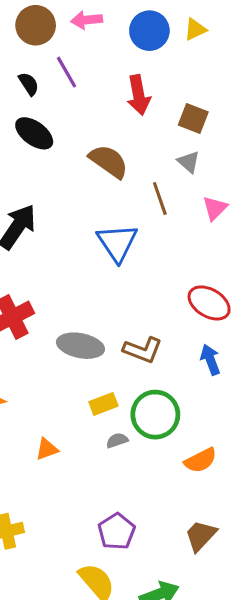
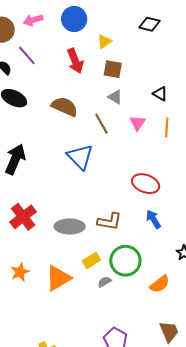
yellow triangle: (195, 29) -> (104, 41), moved
orange triangle: (47, 449) -> (58, 278), moved, size x1.8
brown trapezoid: (201, 536) -> (169, 332), turned 125

